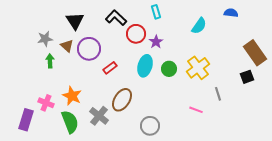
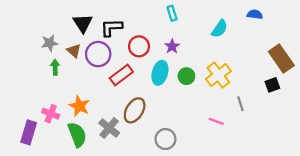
black L-shape: (116, 18) -> (111, 28), moved, turned -45
red circle: (136, 34) -> (139, 46), moved
red rectangle: (110, 68) -> (121, 75), size x1.5

